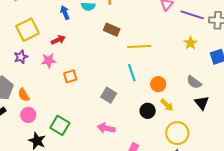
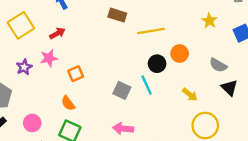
purple star: (21, 57) -> (24, 67), moved
cyan line: (132, 73) -> (147, 85), moved
orange circle: (158, 84) -> (180, 54), moved
orange semicircle: (24, 95) -> (68, 103), moved
black circle: (148, 111) -> (157, 64), moved

